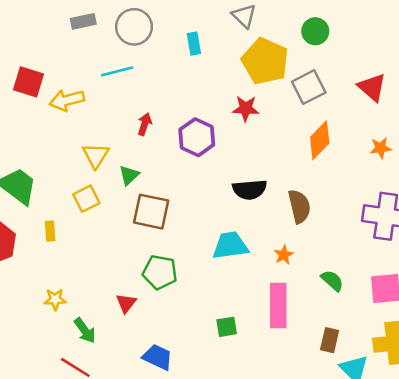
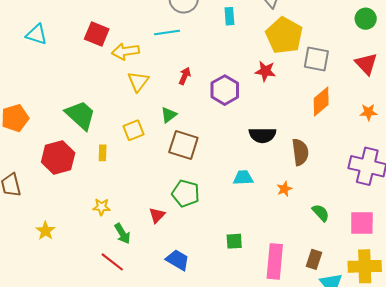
green circle: (315, 31) -> (366, 19), moved
gray square: (309, 87) -> (316, 59), turned 32
yellow triangle: (96, 155) -> (138, 81), moved
cyan trapezoid: (230, 246) -> (243, 178), size x0.7
pink rectangle: (278, 306) -> (275, 261), moved

